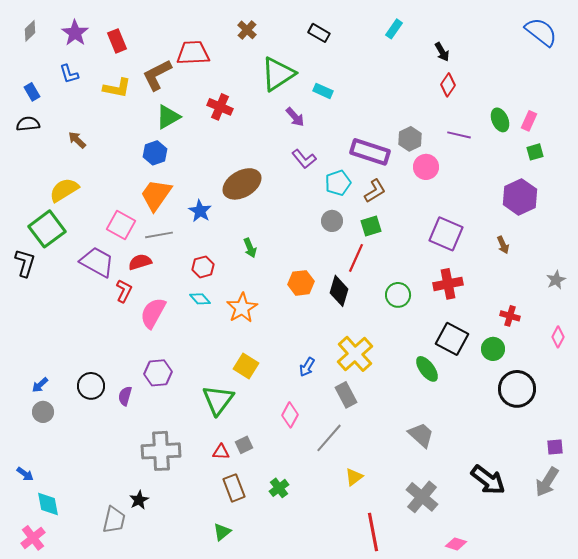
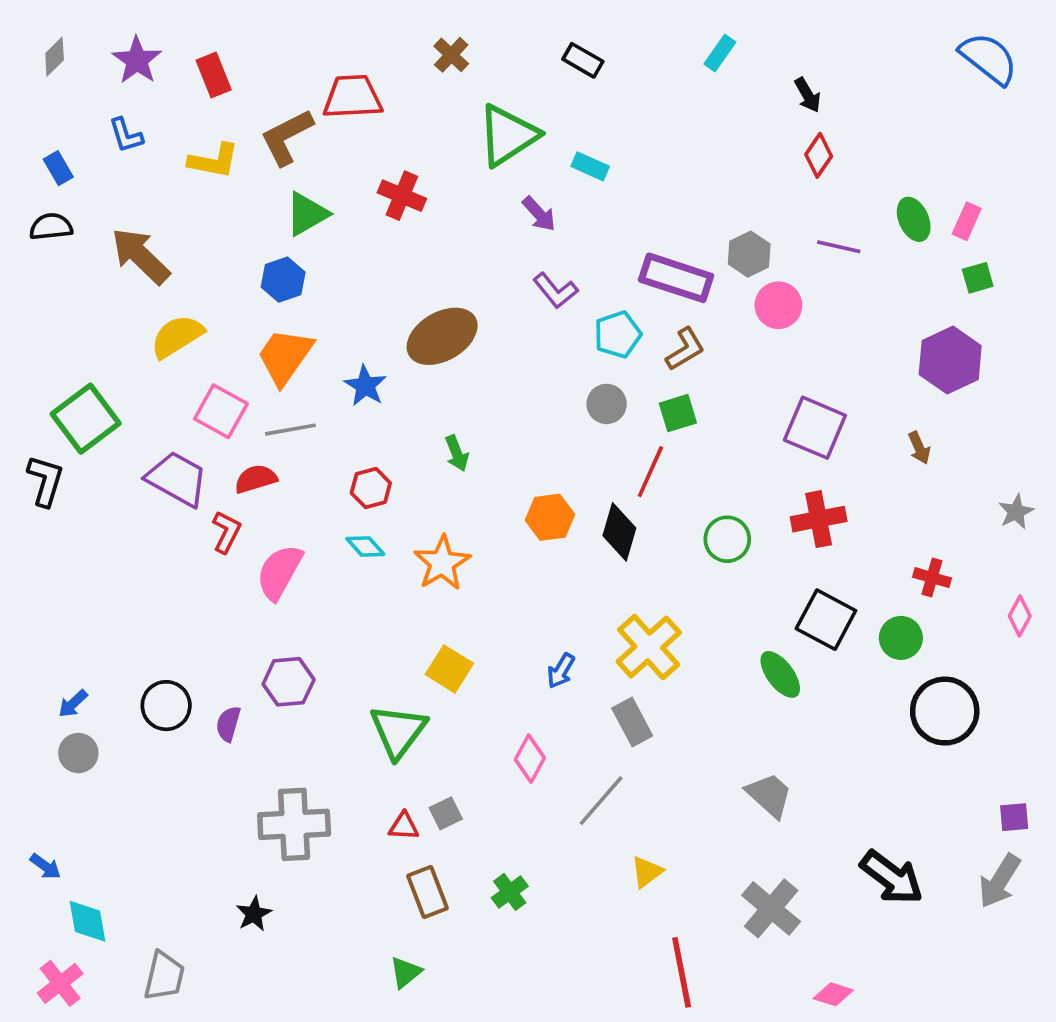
brown arrow: (77, 140) -> (141, 256), size x1.8
yellow semicircle: (64, 190) -> (177, 336), moved
gray trapezoid: (114, 520) -> (164, 976), moved

